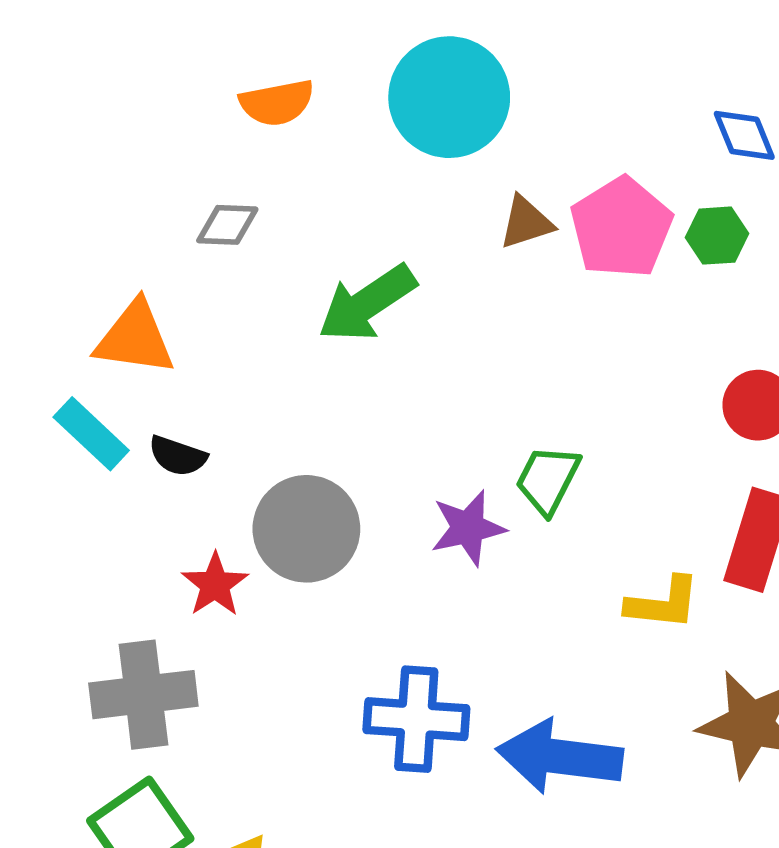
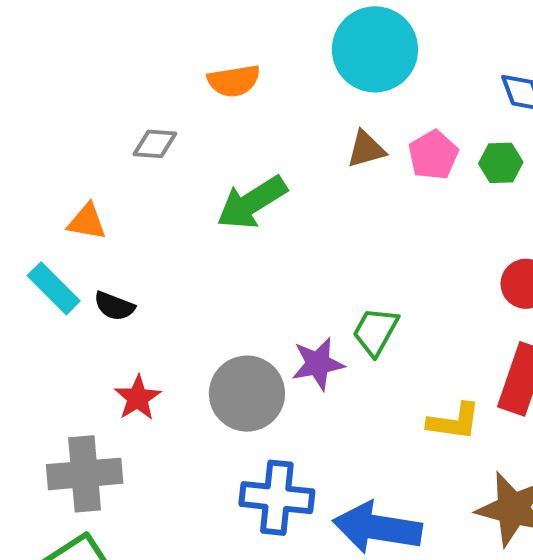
cyan circle: (449, 97) -> (375, 49), moved
orange semicircle: (277, 103) -> (234, 81), moved
pink pentagon: (621, 228) -> (433, 155), size x0.7
orange triangle: (135, 338) -> (87, 222), size x0.7
gray circle: (306, 529) -> (247, 394), moved

